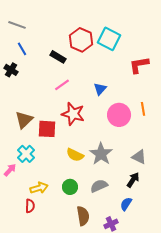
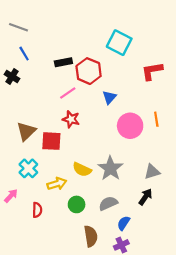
red hexagon: (81, 40) -> (89, 71), moved
black rectangle: (58, 57) -> (63, 62), turned -42
red star: (73, 114) -> (71, 119), moved, size x0.7
gray triangle: (139, 157) -> (152, 172), turned -42
pink arrow: (10, 170) -> (11, 196), moved
yellow arrow: (39, 188) -> (57, 184), moved
blue semicircle: (126, 204) -> (124, 223), moved
red semicircle: (30, 206) -> (37, 210), moved

